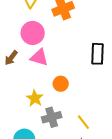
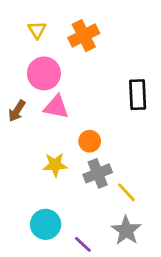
yellow star: (35, 98) -> (55, 165), turned -30
gray cross: (52, 117) -> (98, 173), moved

